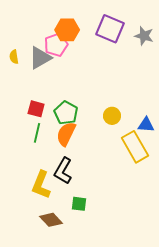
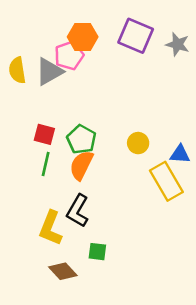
yellow semicircle: (14, 57) -> (17, 70), size x1.5

